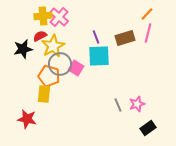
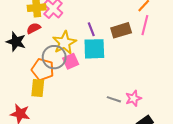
yellow star: (53, 46) -> (64, 43), moved
black star: (23, 49) -> (16, 42), turned 30
pink square: (76, 68) -> (71, 61), turned 35
gray line: (118, 105) -> (114, 99), turned -48

